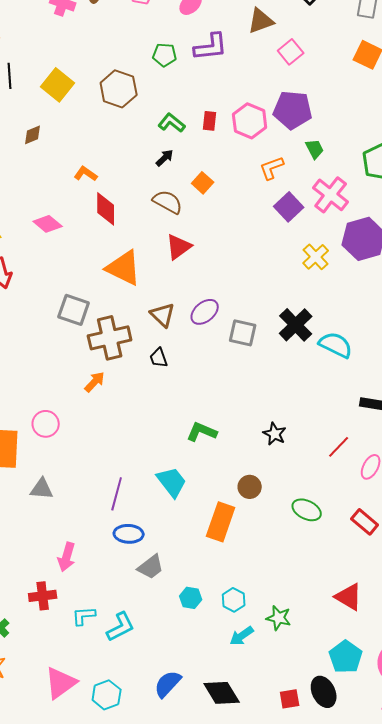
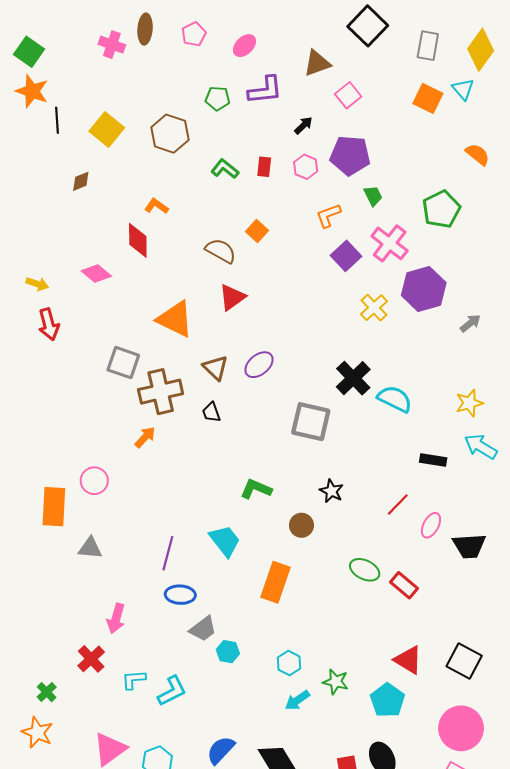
pink hexagon: (250, 121) -> (306, 167), size x0.7
black arrow: (165, 158) -> (304, 125), moved
orange L-shape: (86, 174) -> (156, 206), moved
red diamond: (106, 209) -> (138, 240), moved
gray square: (243, 333) -> (311, 422), moved, size x1.4
brown circle: (250, 487) -> (301, 525), moved
red rectangle: (365, 522) -> (404, 585), moved
red cross: (43, 596) -> (91, 659), turned -36
cyan hexagon: (191, 598) -> (228, 652), moved
cyan pentagon: (346, 657) -> (387, 700), moved

